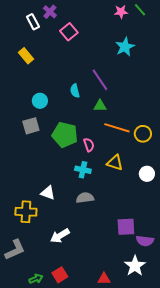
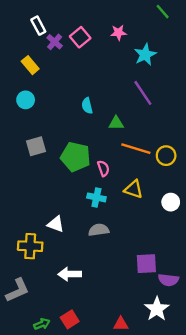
purple cross: (50, 12) -> (55, 42), moved
pink star: (121, 12) -> (118, 33), moved
purple line: (100, 80) -> (143, 93), moved
cyan circle: (40, 101) -> (26, 100), moved
white arrow: (60, 236) -> (70, 274), turned 30

